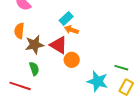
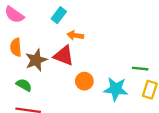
cyan rectangle: (66, 18) -> (59, 15), moved
orange circle: (72, 60) -> (84, 81), moved
green semicircle: (34, 69) -> (24, 85), moved, turned -32

